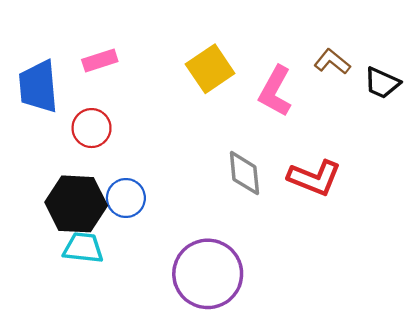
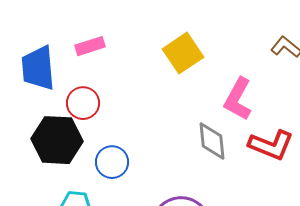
pink L-shape: (275, 91) -> (238, 99), moved
black hexagon: (76, 204) -> (57, 140), moved

